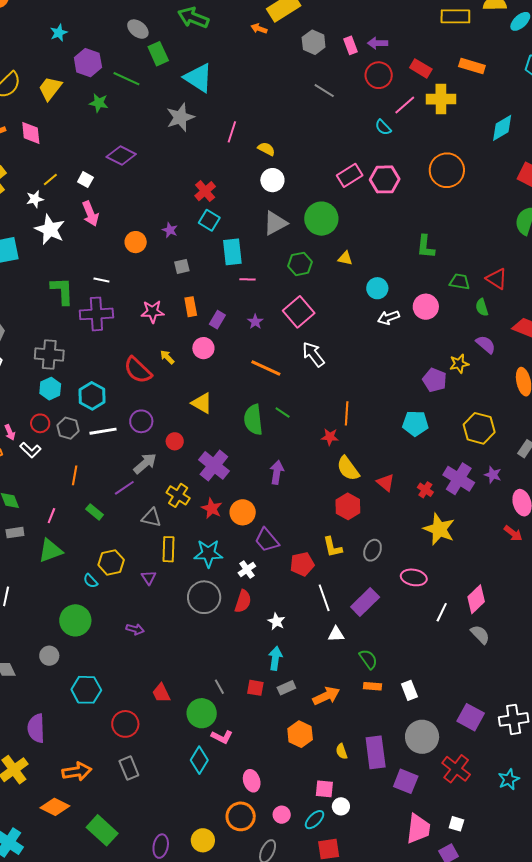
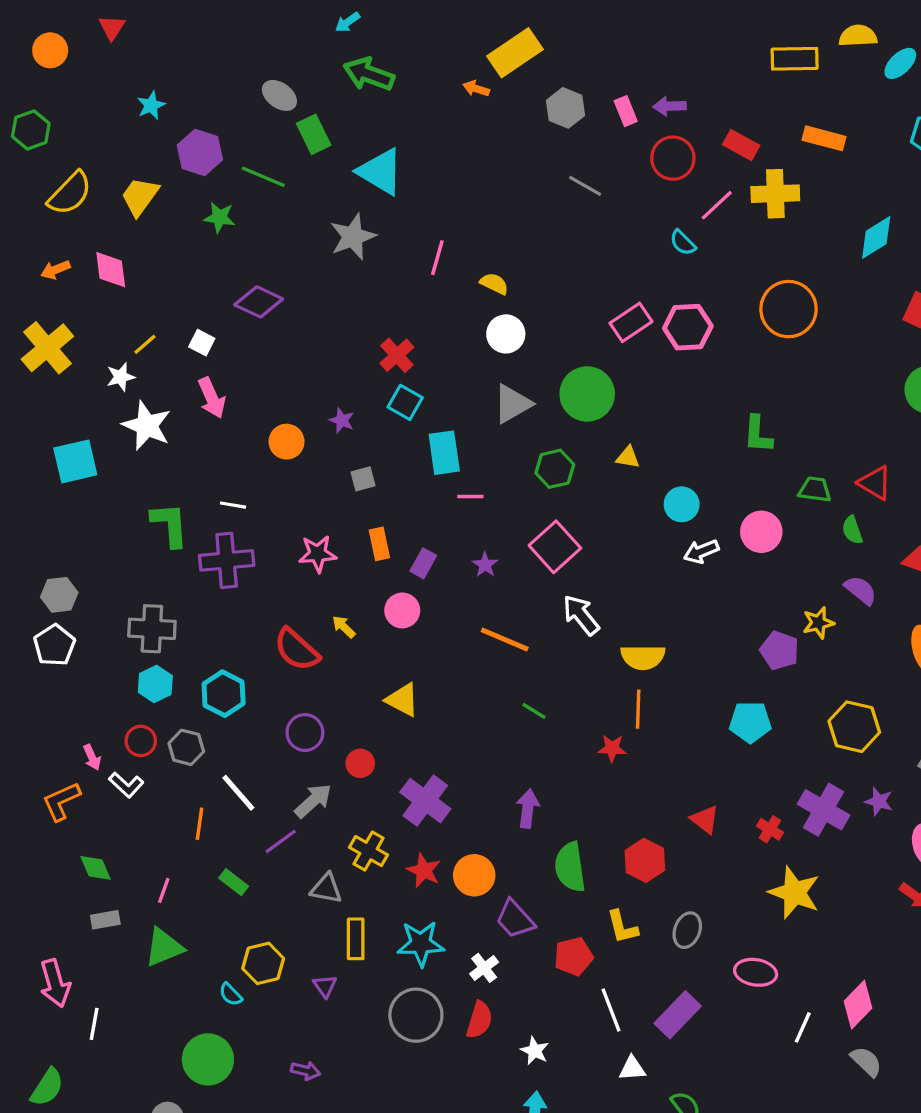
green semicircle: (253, 420) -> (570, 867), moved
white line: (103, 431) -> (238, 793), moved, turned 60
yellow semicircle: (348, 468) -> (643, 657), moved, turned -52

